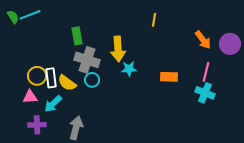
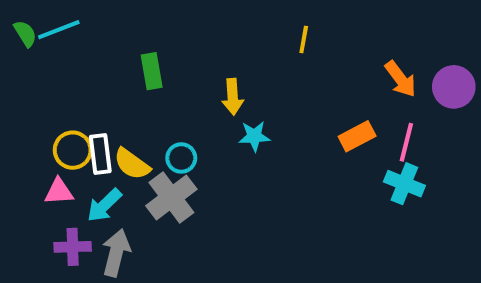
yellow arrow: (118, 49) -> (233, 97), size x0.7
gray cross: (87, 60) -> (171, 197), moved, turned 35
orange rectangle: (169, 77) -> (357, 136), moved, turned -30
gray arrow: (76, 128) -> (116, 253), moved

